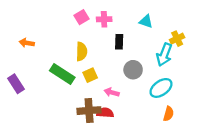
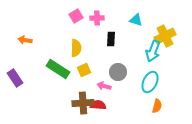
yellow cross: (177, 39) -> (165, 36), size x1.5
gray circle: (133, 70) -> (118, 72), moved
cyan ellipse: (161, 88) -> (150, 82), turned -30

